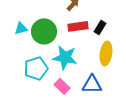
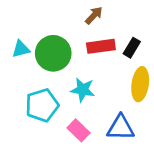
cyan star: (65, 57) -> (83, 90), size x0.7

